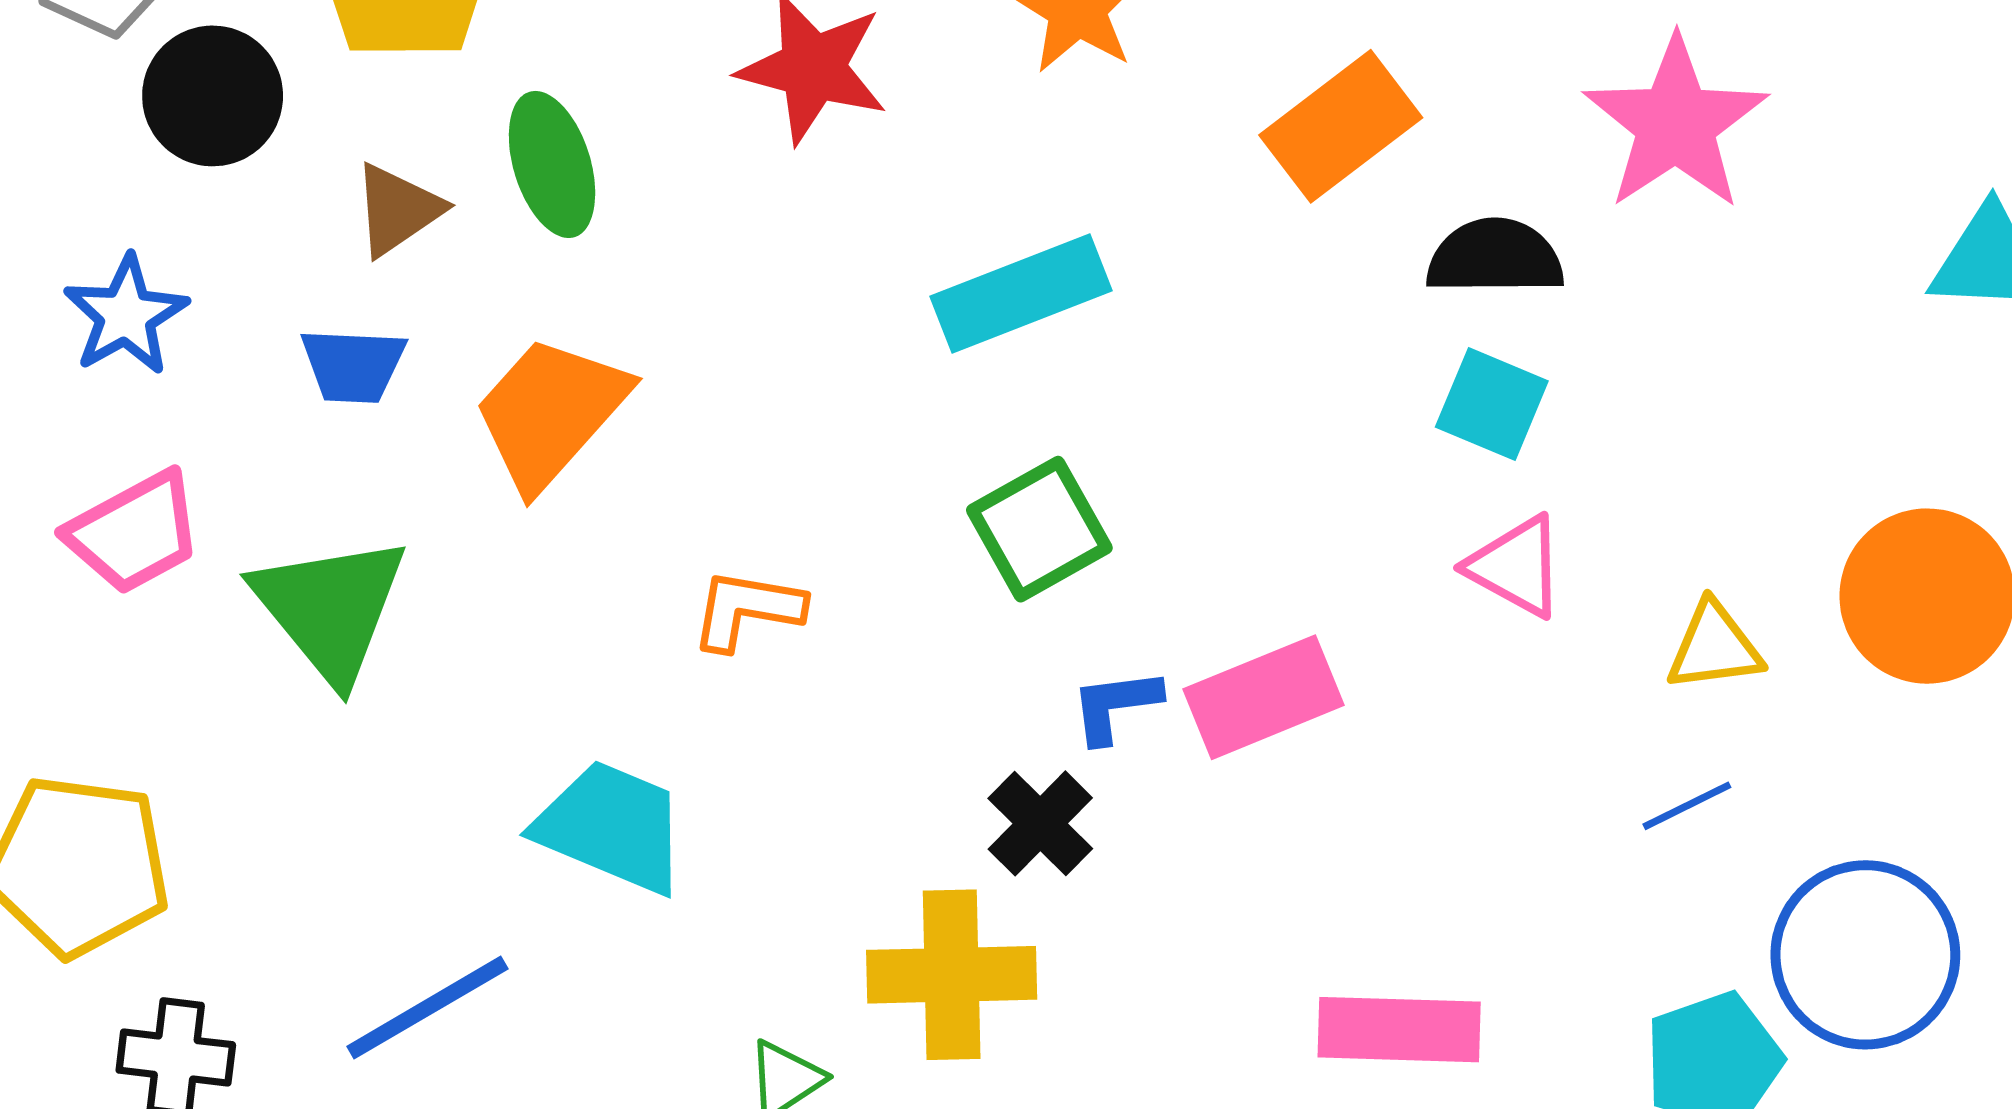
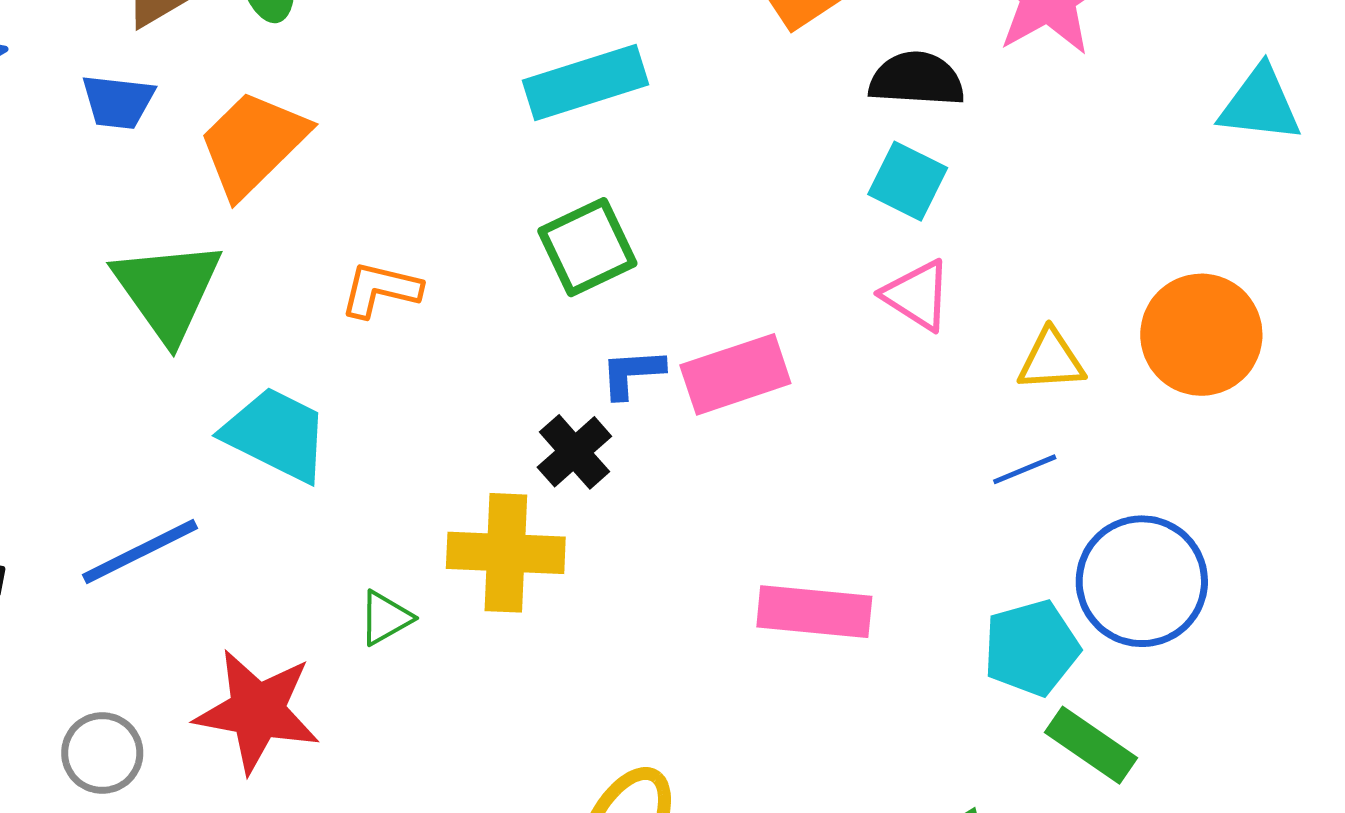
green triangle: (330, 608) -> (167, 290), moved

